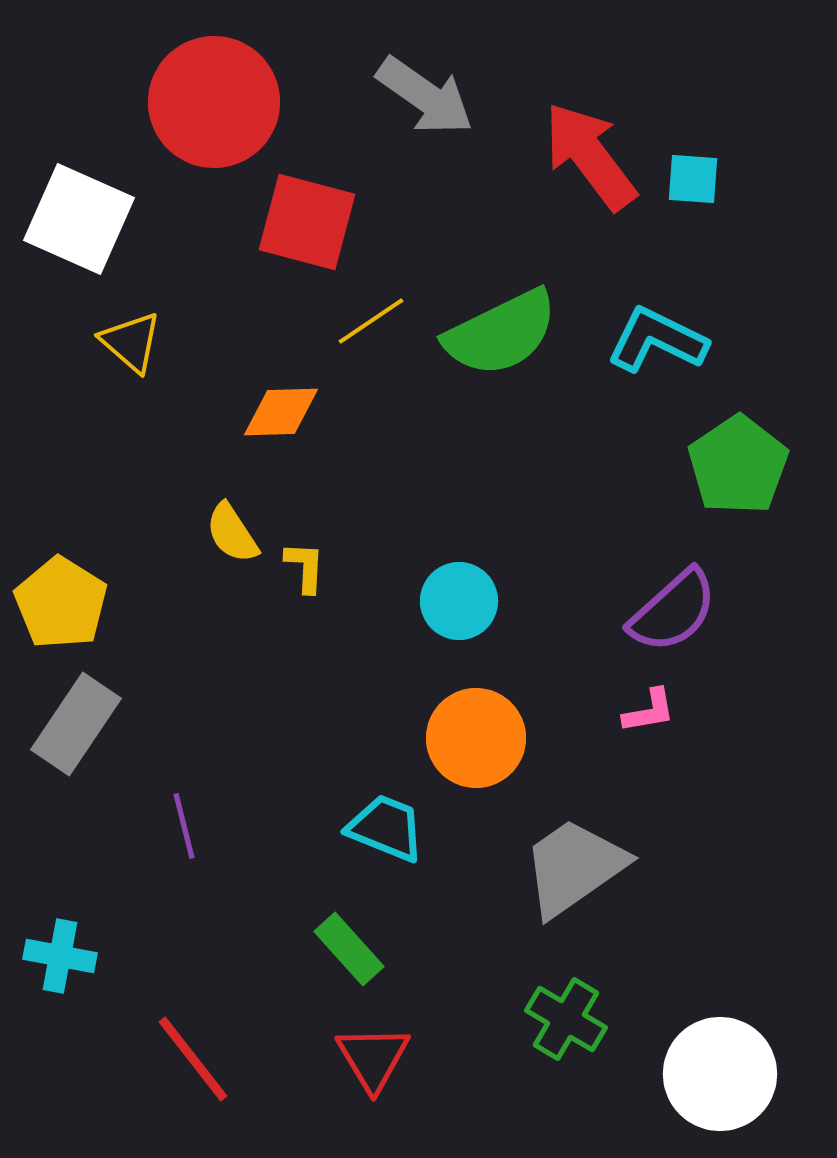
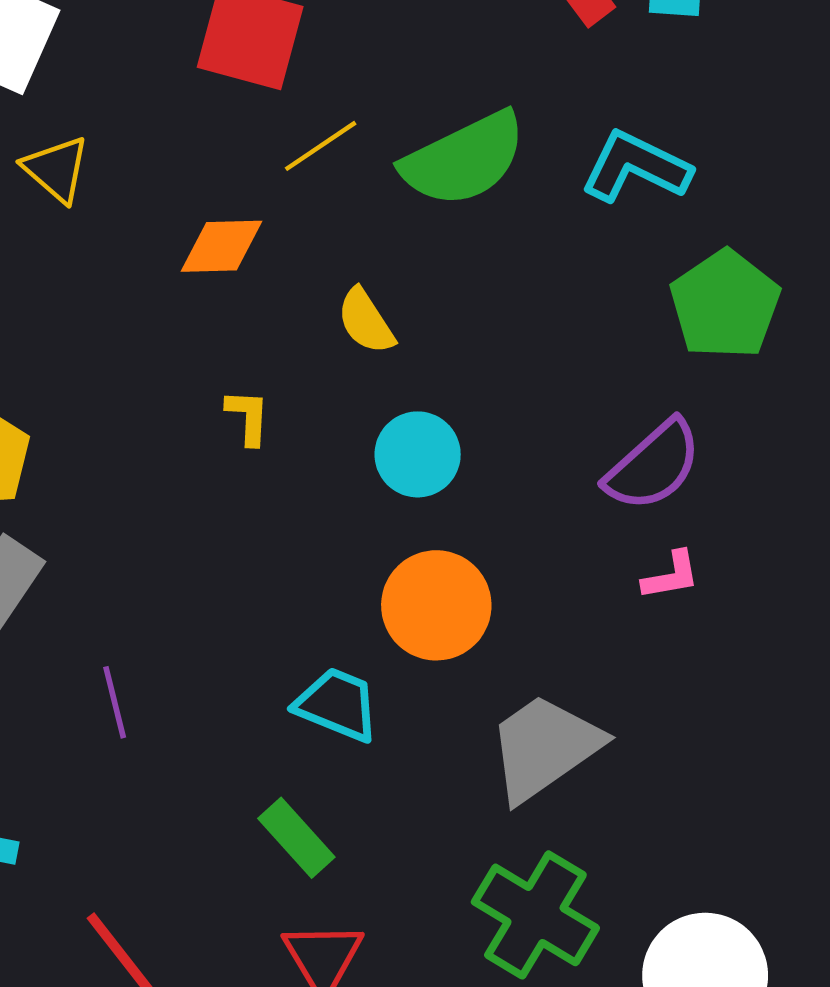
yellow semicircle: (232, 533) -> (366, 321), moved
pink L-shape: (649, 711) -> (671, 576), moved
green cross: (566, 1019) -> (535, 915), size x1.4

